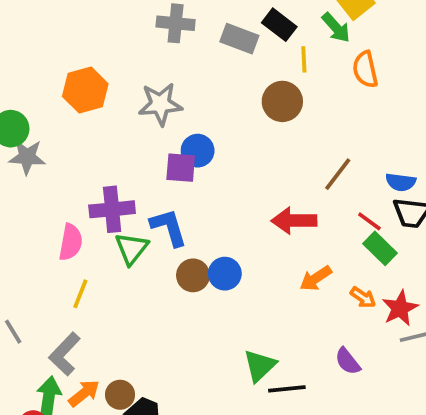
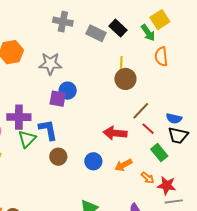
yellow line: (304, 59) -> (121, 63), moved
brown circle: (282, 101) -> (125, 79), moved
red line: (369, 221) -> (148, 129), moved
blue circle: (225, 274) -> (93, 161), moved
red star: (400, 308) -> (167, 186), turned 30

